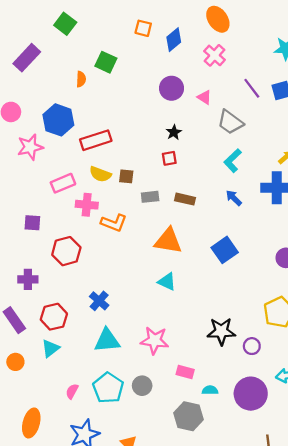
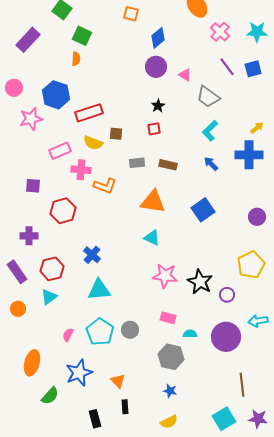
blue diamond: (174, 40) -> (158, 38), moved
pink cross: (214, 55) -> (220, 32), moved
green square: (106, 62) -> (82, 36), moved
brown square: (126, 176) -> (116, 134), moved
black star: (221, 331) -> (200, 282), turned 30
pink star: (155, 340) -> (165, 276), moved

